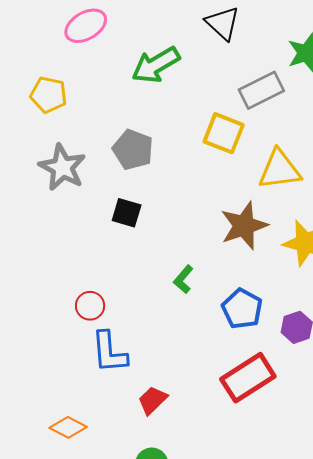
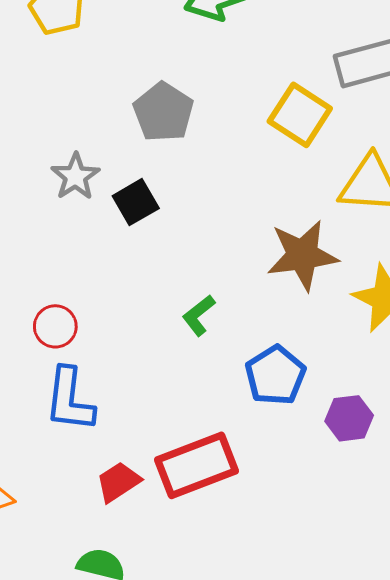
gray star: (62, 167) -> (75, 176), moved, size x0.7
black square: (127, 213) -> (136, 202), turned 32
red rectangle: (248, 378) -> (197, 465), moved

